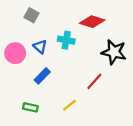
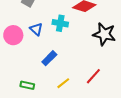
blue rectangle: (42, 76) -> (49, 58), moved
red line: (94, 81) -> (93, 76), moved

